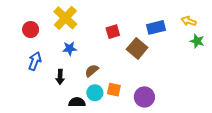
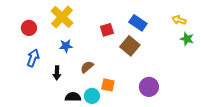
blue rectangle: (156, 27) -> (138, 23), moved, turned 48
cyan circle: (95, 93) -> (92, 96), moved
purple circle: (144, 97) -> (149, 87), moved

